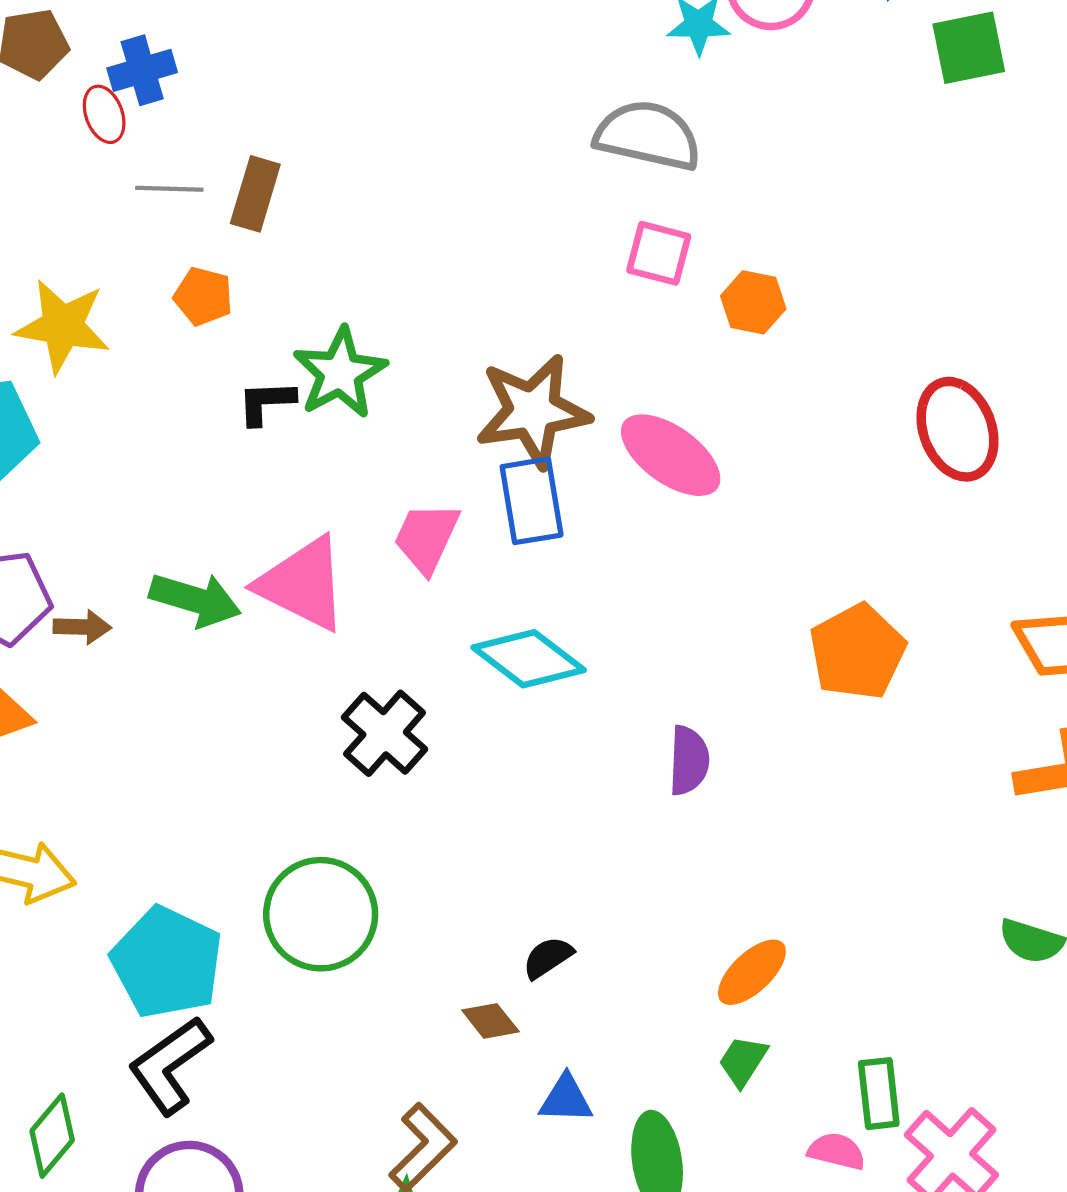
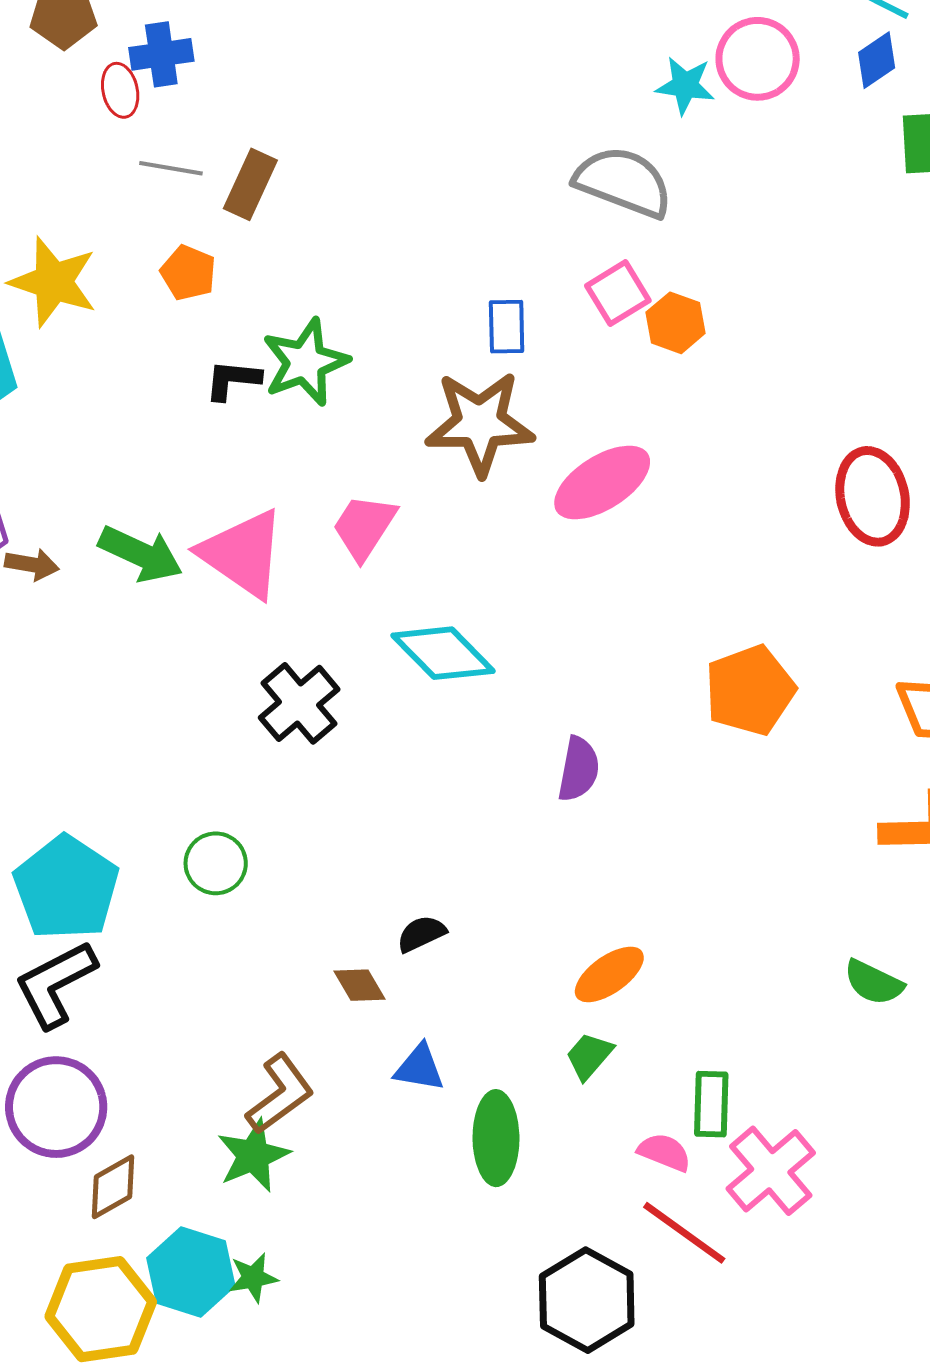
pink square: (659, 253) -> (618, 293), turned 36
orange hexagon: (753, 302) -> (676, 323), moved
pink ellipse: (671, 455) -> (602, 482), turned -76
blue rectangle: (532, 501) -> (507, 327), moved, size x0.7
green circle: (321, 914) -> (216, 863), size x0.6

